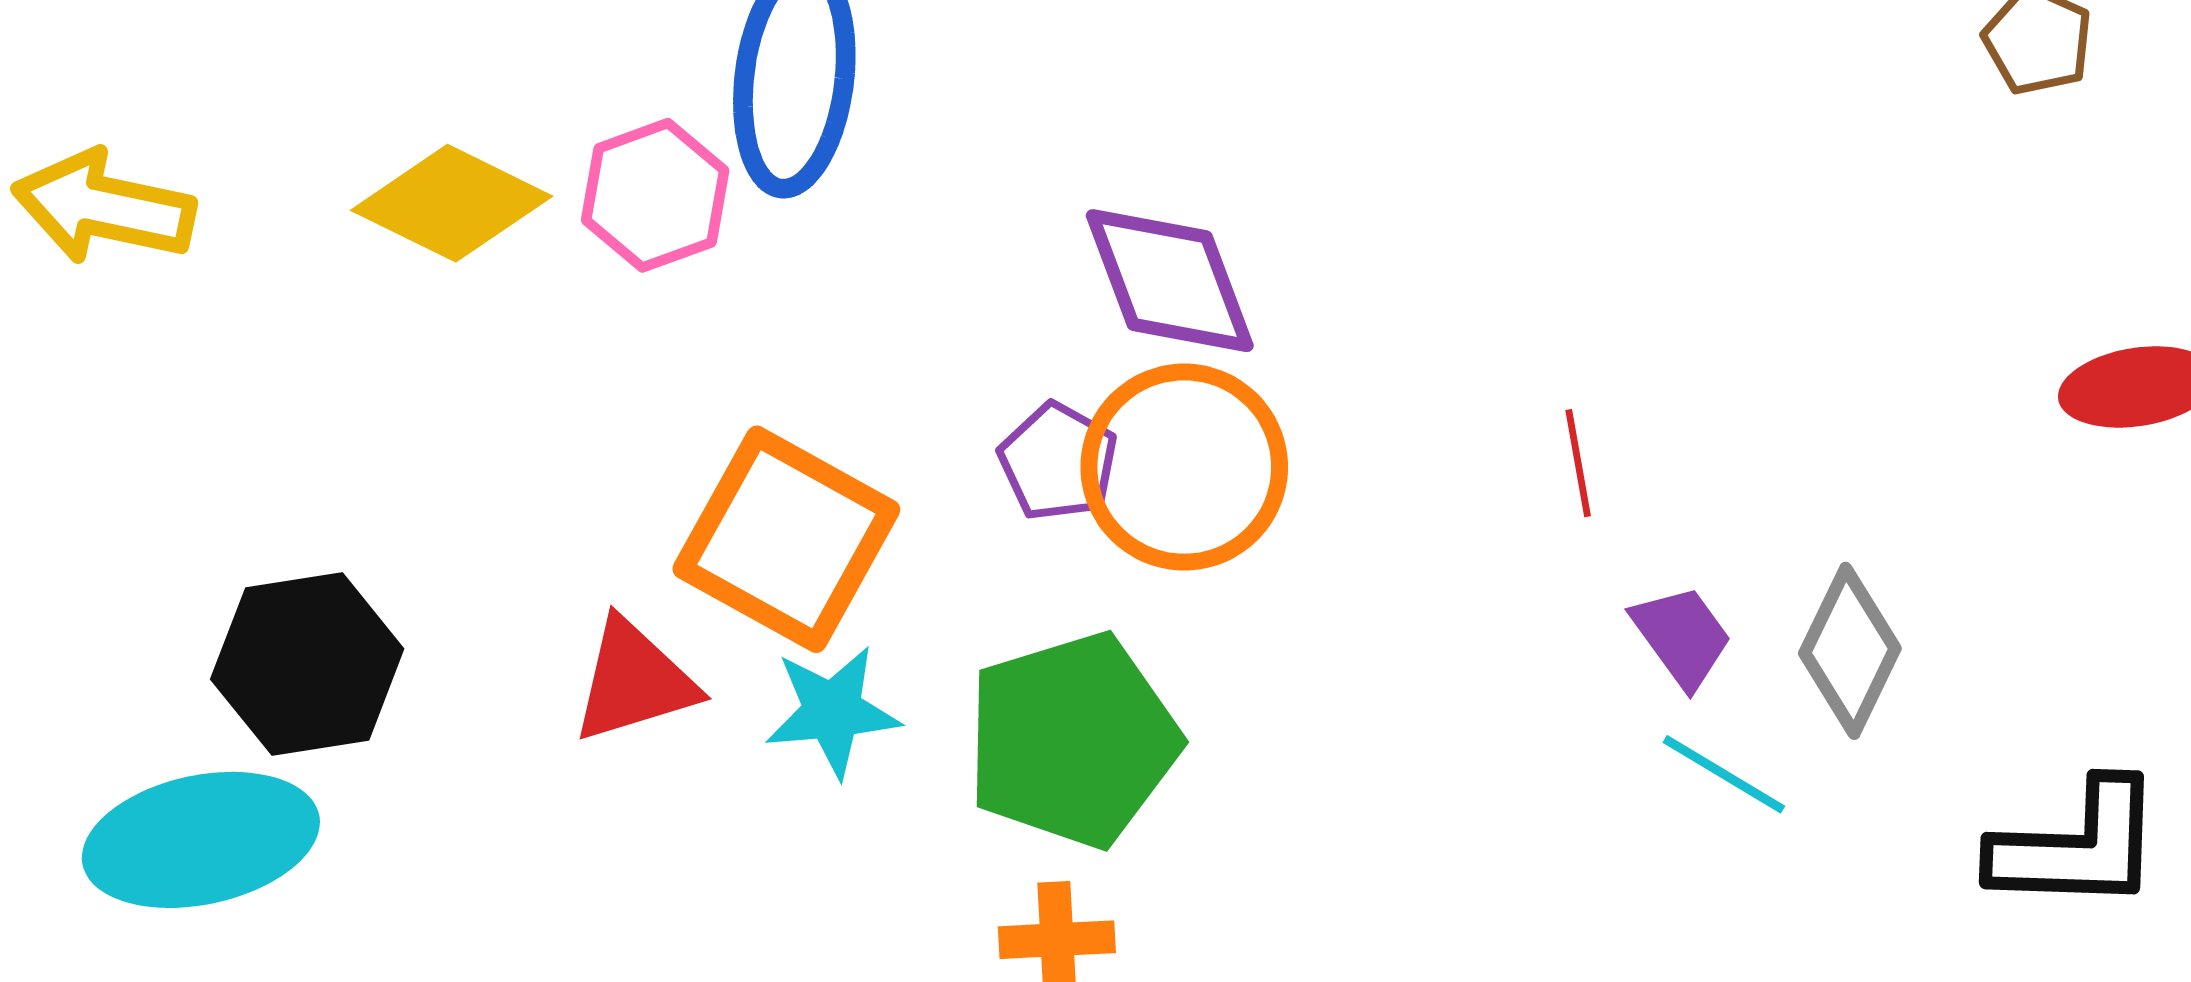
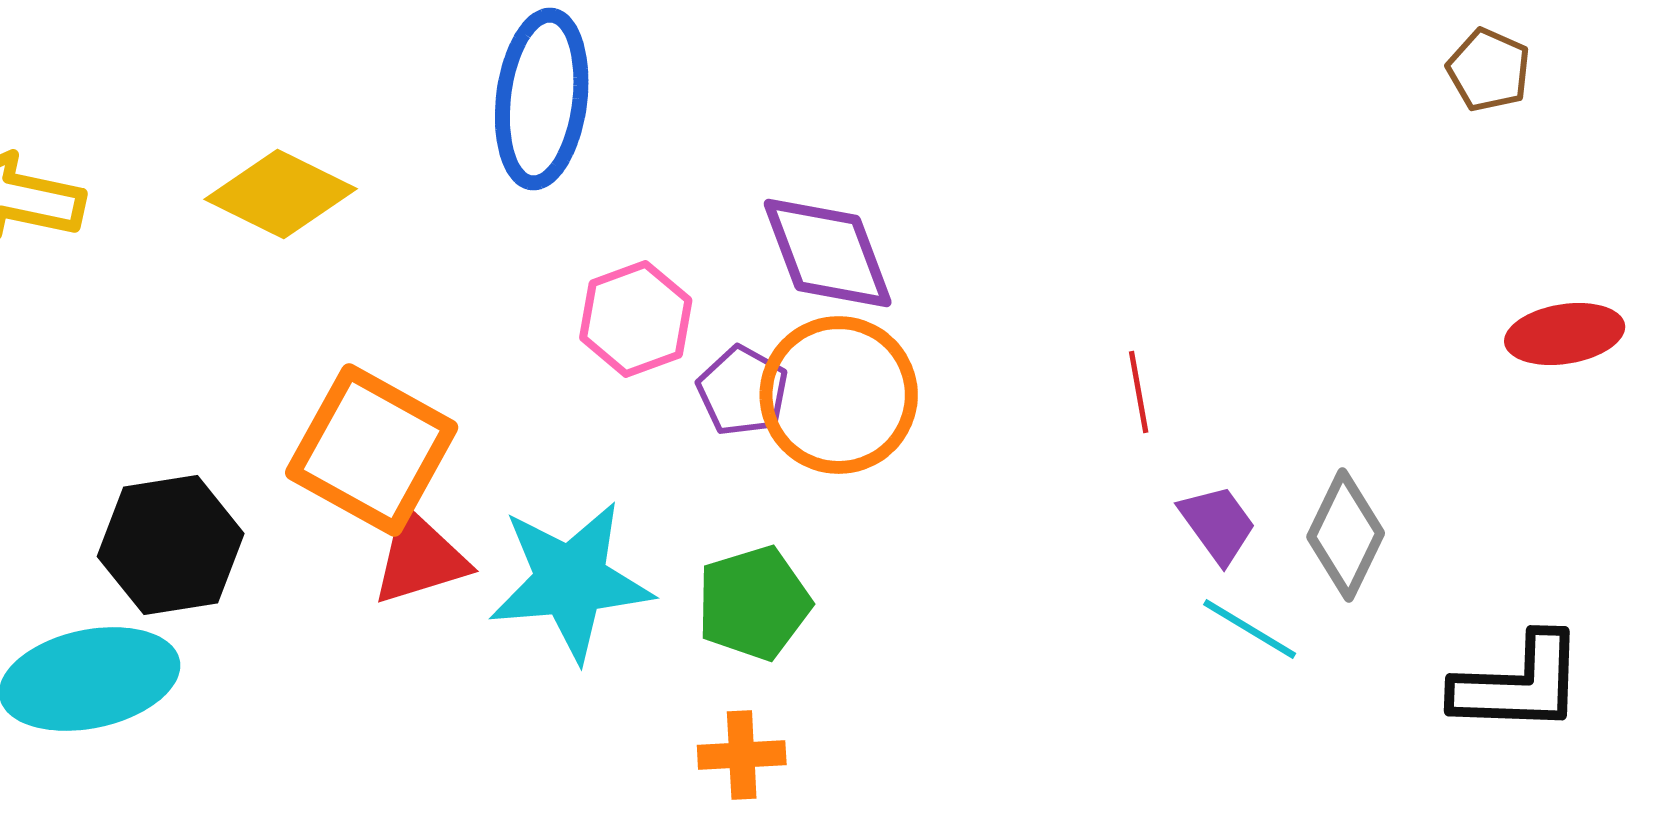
pink hexagon: (655, 195) -> (636, 319), moved
orange square: (786, 539) -> (372, 450), moved
cyan star: (832, 711) -> (571, 581), size x1.6
green pentagon: (1073, 740) -> (754, 603), size x0.7

